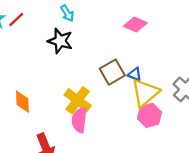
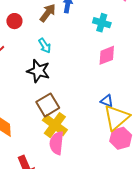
pink diamond: (135, 24) -> (107, 55), turned -45
brown square: (112, 72) -> (48, 105), moved

